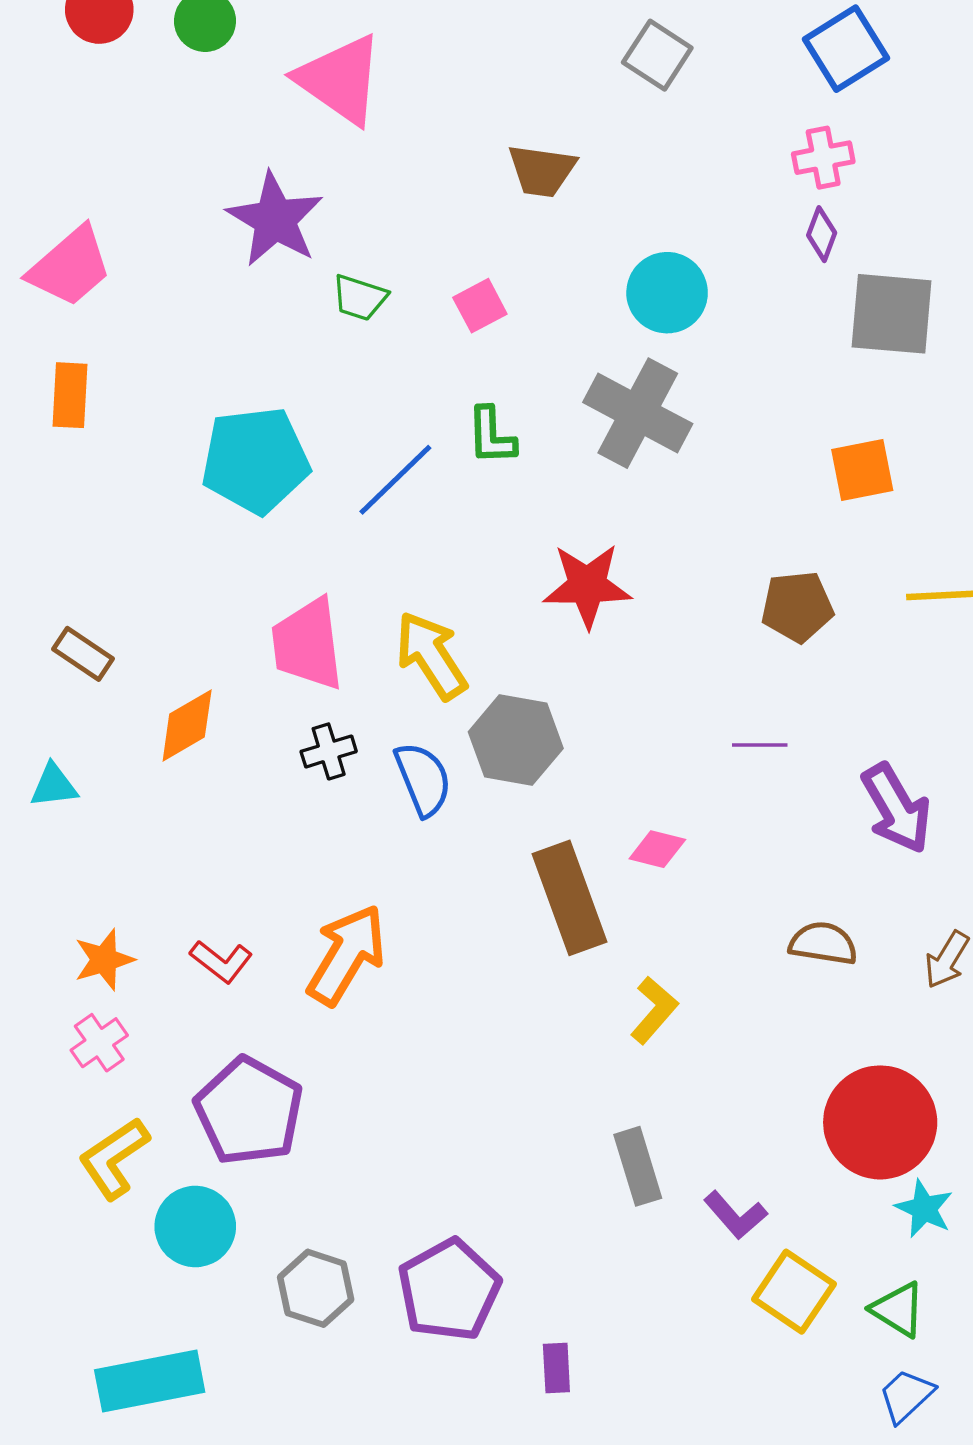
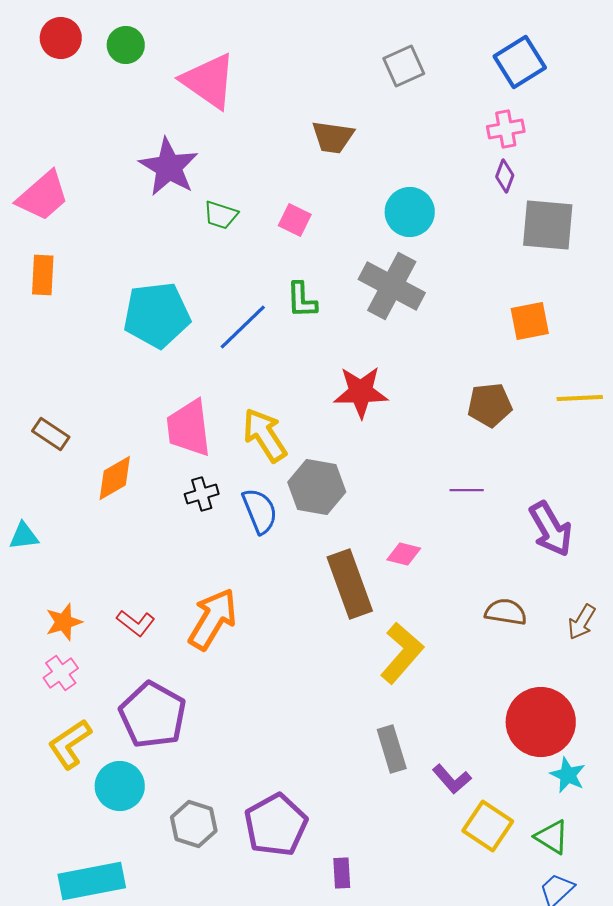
gray square: (657, 55) -> (404, 66), turned 33
pink square: (480, 306) -> (295, 220), turned -36
cyan triangle: (54, 786) -> (24, 536), moved
yellow L-shape: (654, 1010) -> (402, 653), size x1.5

